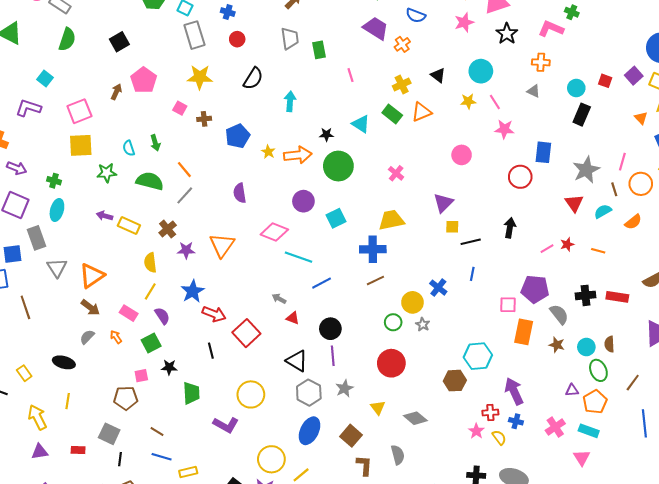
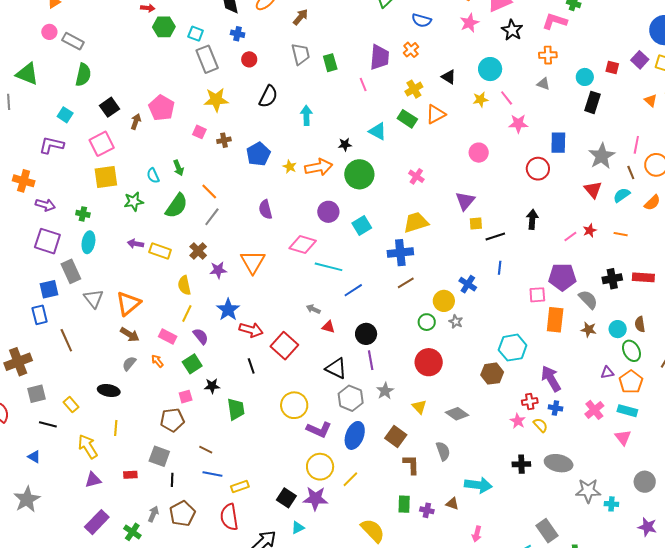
purple trapezoid: (376, 28) -> (380, 57), moved, turned 68
black square: (119, 42) -> (110, 107), moved
green semicircle: (150, 181) -> (176, 206), turned 116
purple L-shape: (226, 425) -> (319, 430), moved

